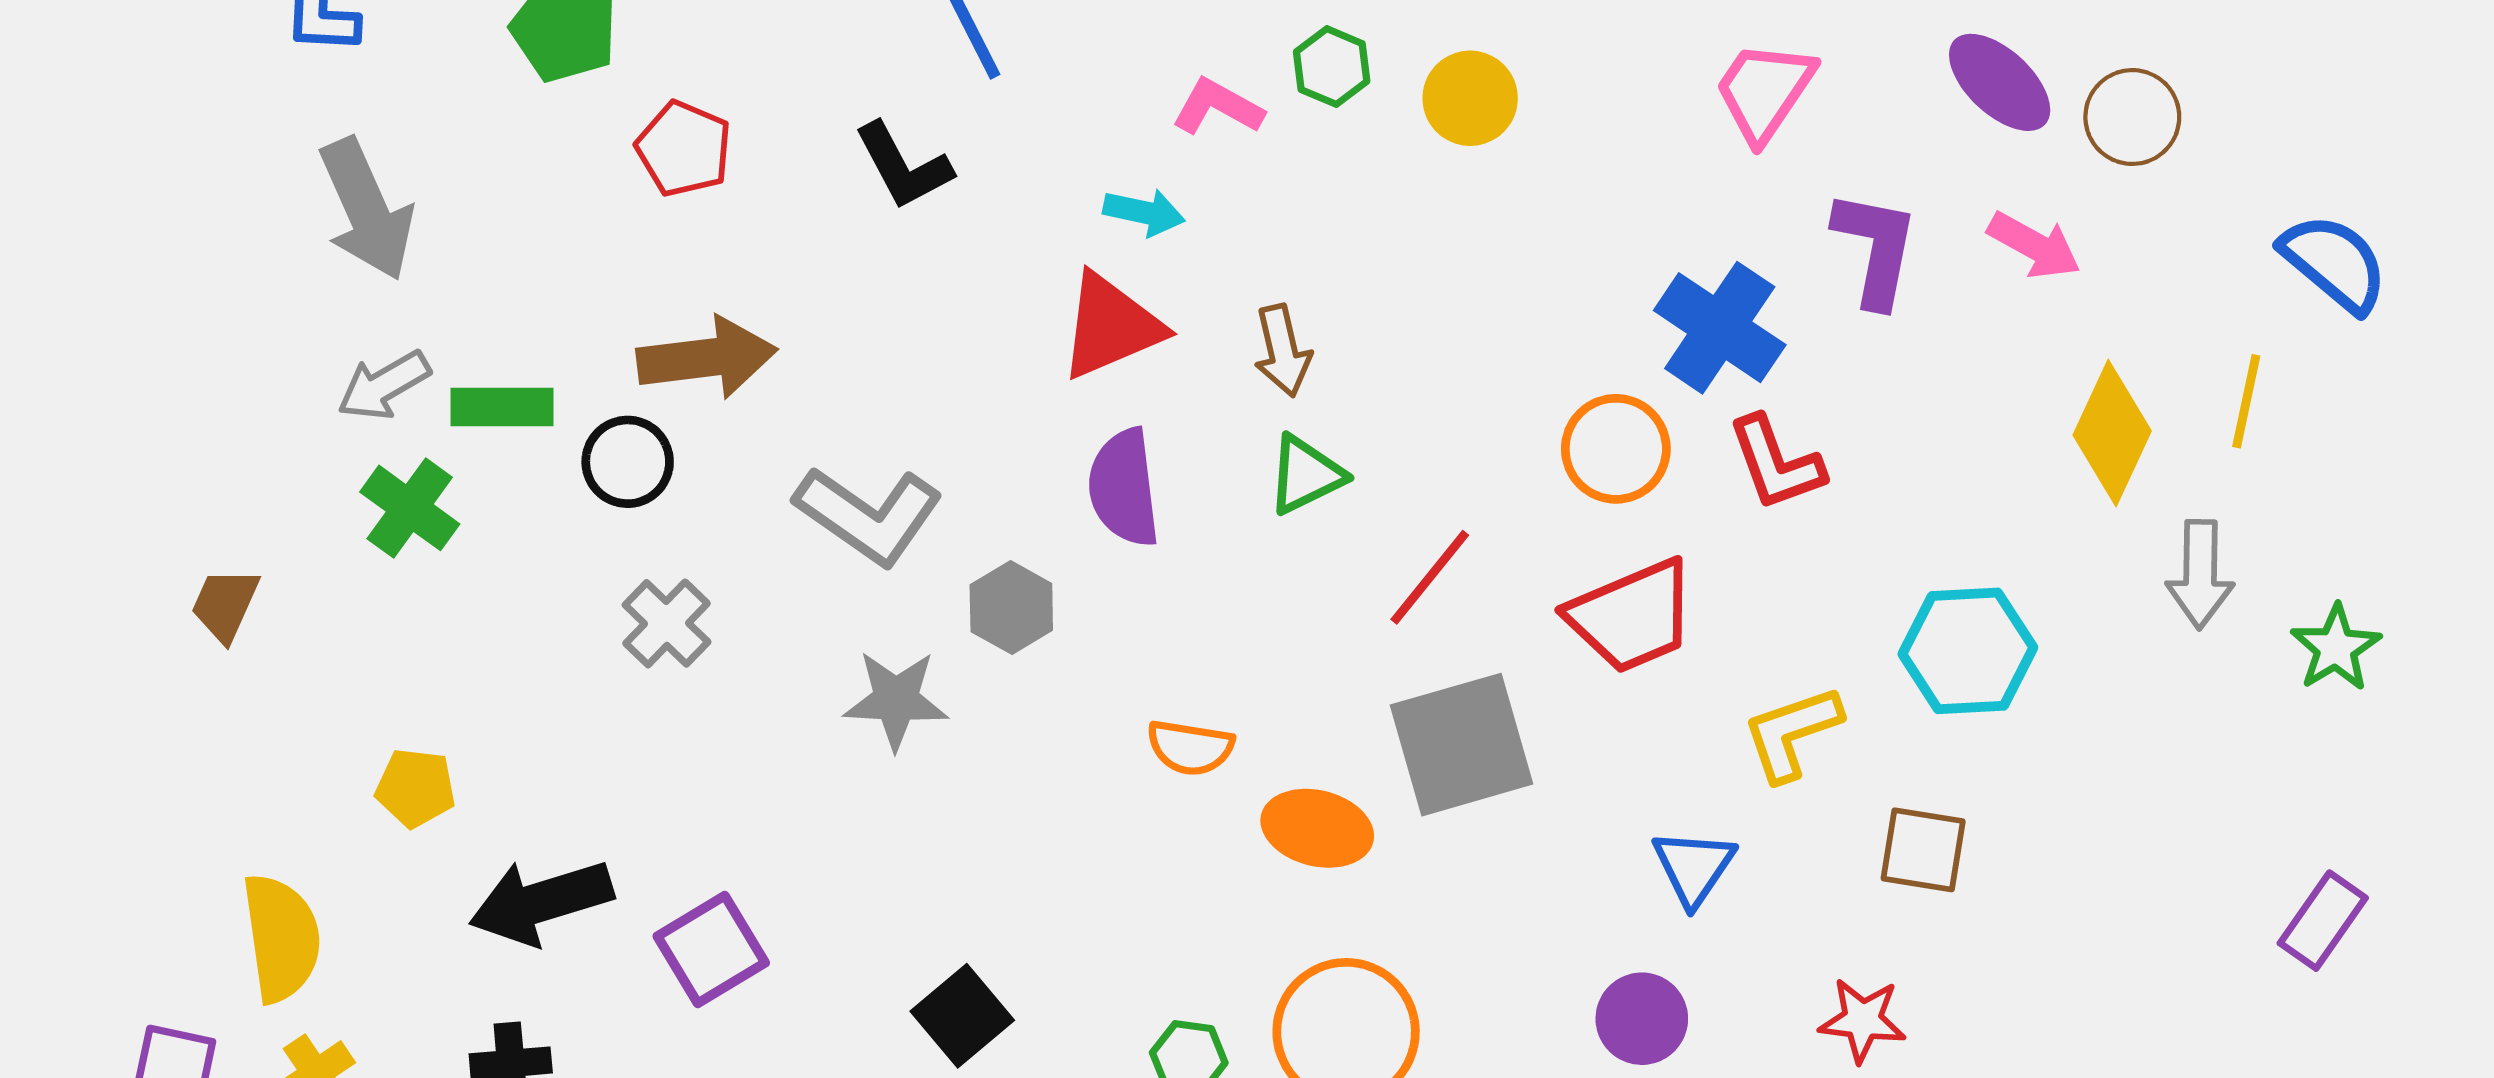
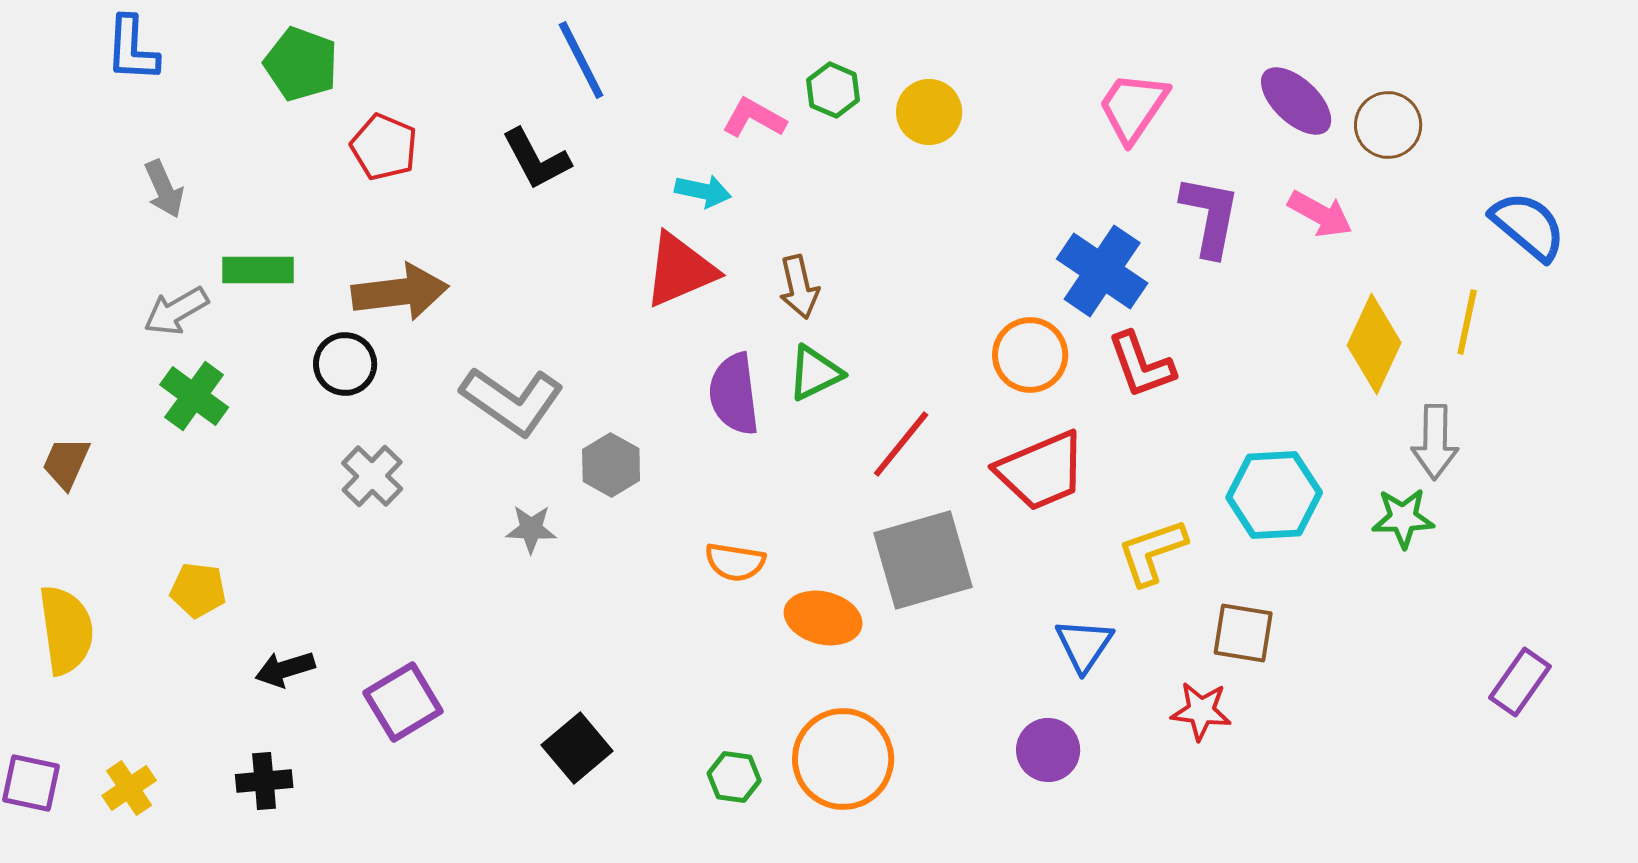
gray arrow: (366, 209) -> (164, 189), size x0.6
green rectangle: (502, 407) -> (258, 270), moved
purple semicircle: (1124, 488) -> (734, 394), moved
green star: (2336, 648) -> (1403, 518), moved, turned 30
gray star: (896, 700) -> (531, 529), size x0.7
black arrow: (541, 902) -> (285, 669), size x0.6
yellow semicircle: (281, 938) -> (66, 630), moved
red star: (1863, 1020) -> (1201, 711), moved

